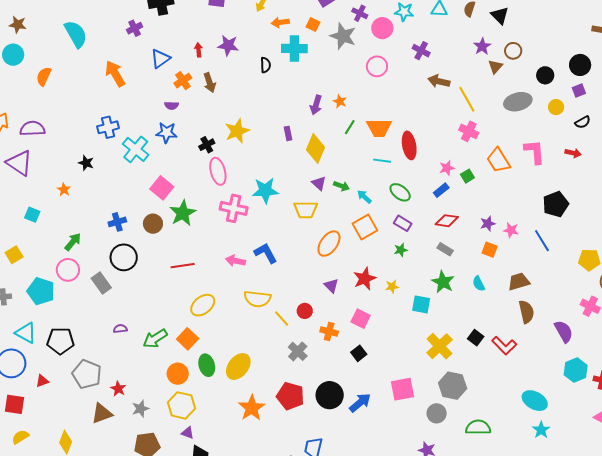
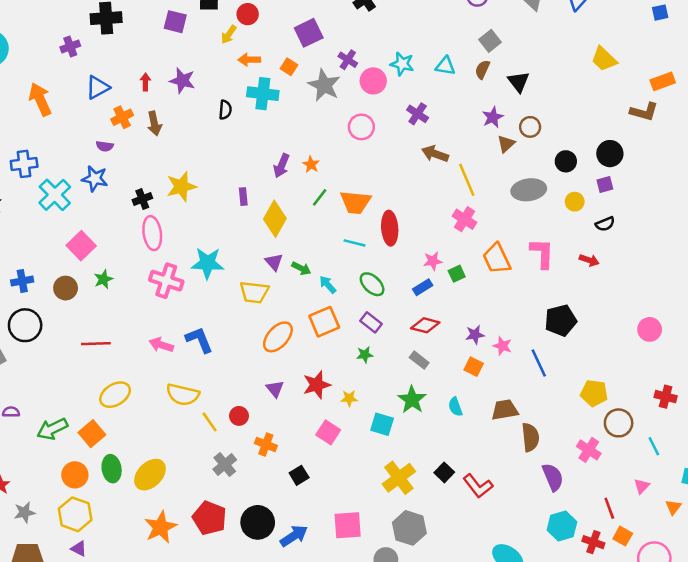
green star: (183, 213) -> (103, 279), size x0.6
brown semicircle: (526, 312) -> (530, 437), moved
pink square: (361, 319) -> (328, 432), moved

